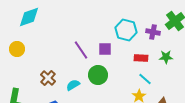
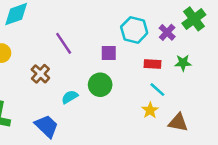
purple cross: (153, 32) -> (167, 32), turned 32
purple line: (81, 50) -> (64, 43), moved
brown cross: (48, 78) -> (40, 74), moved

